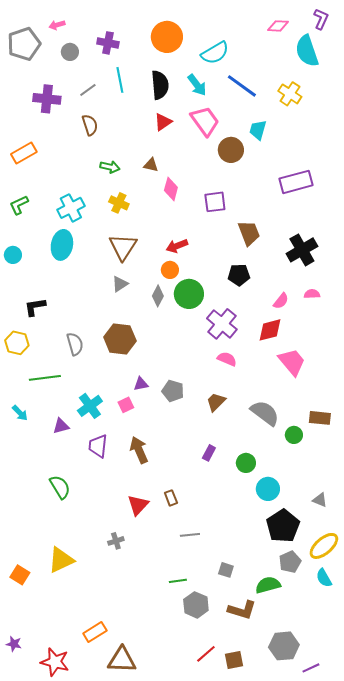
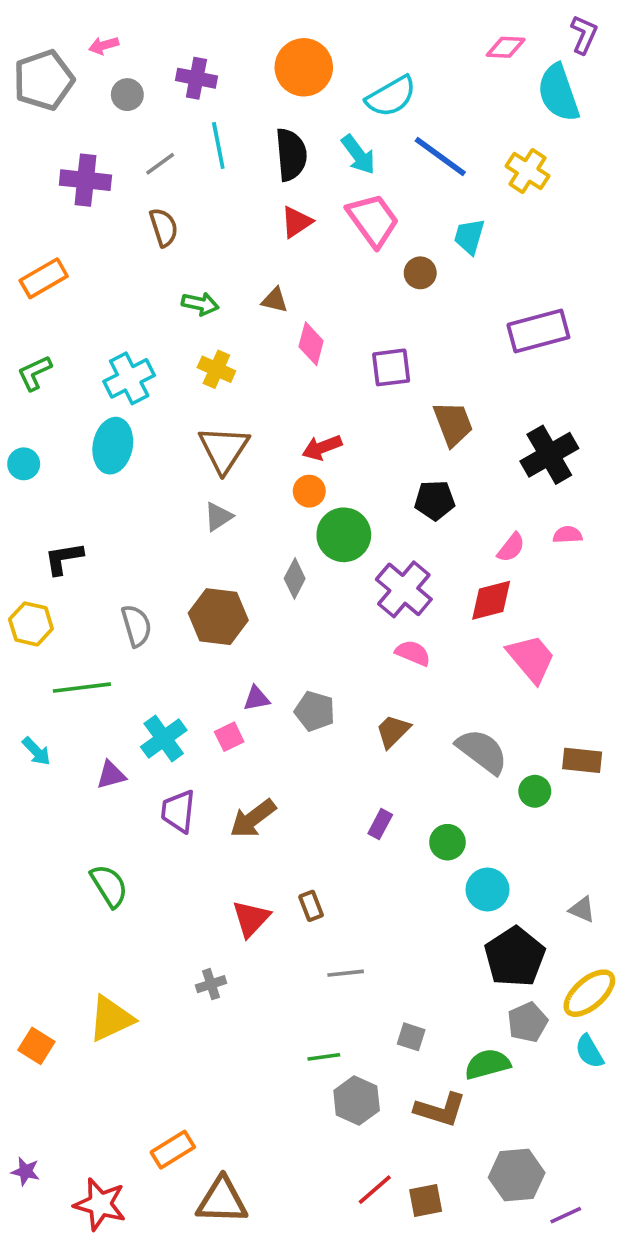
brown circle: (231, 150) -> (420, 273), size x0.7
gray diamond: (158, 296) -> (295, 578), moved
brown arrow: (139, 450) -> (253, 819), turned -104

